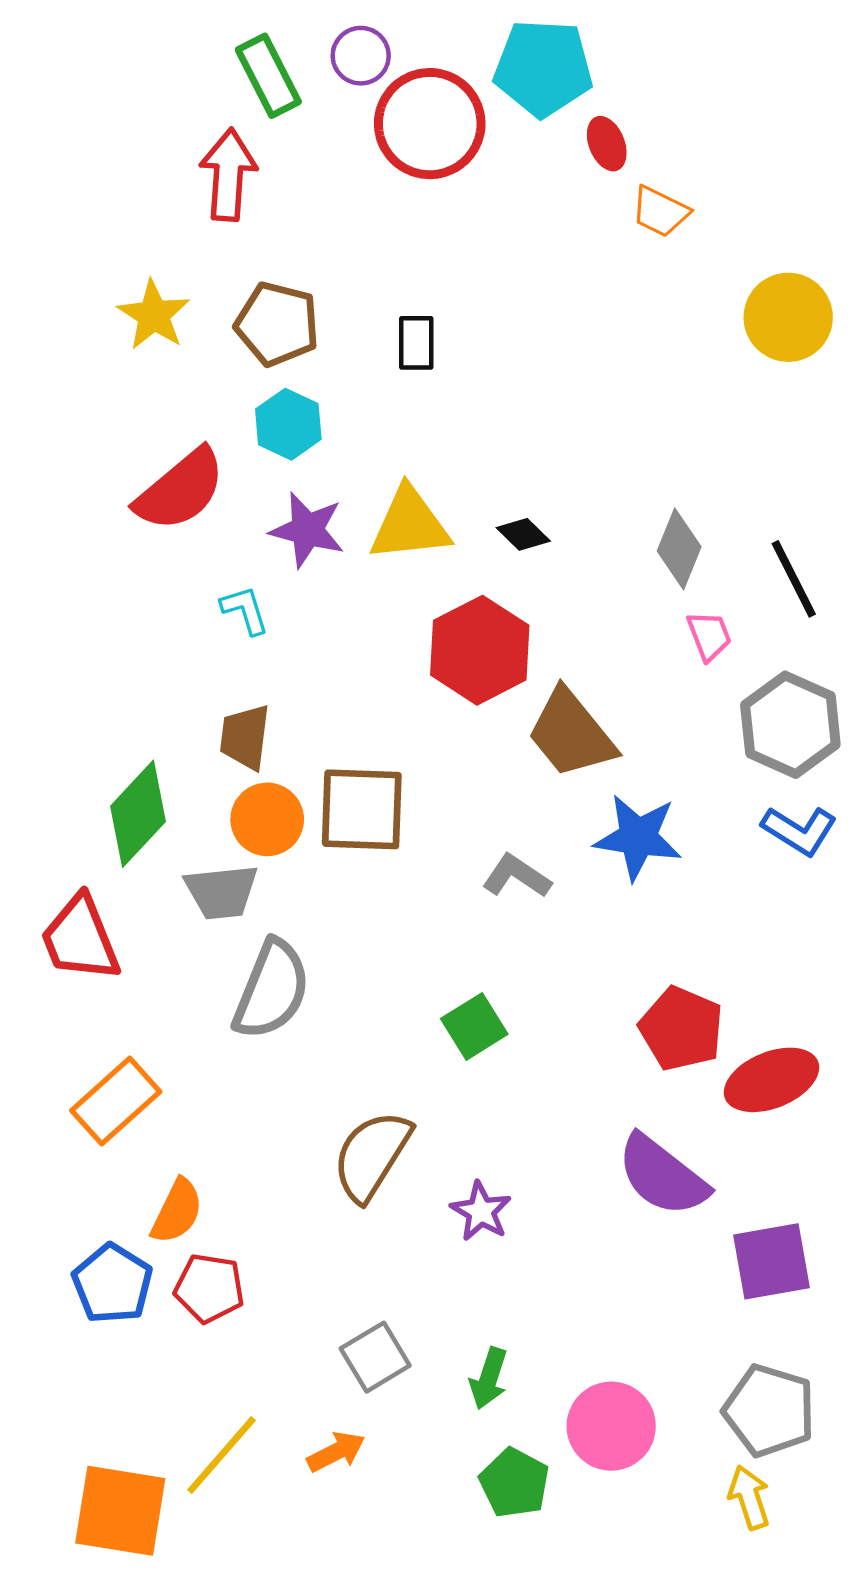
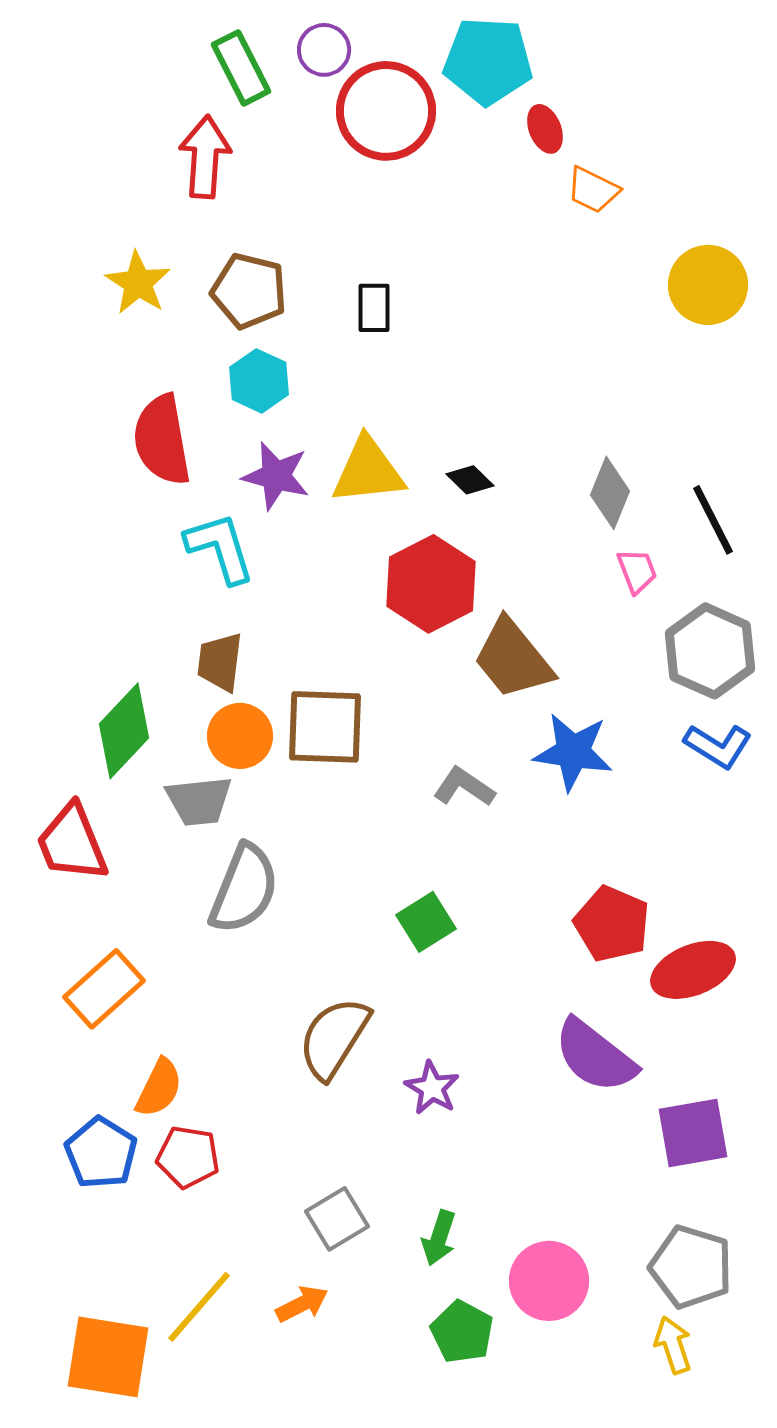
red semicircle: (180, 490) -> (162, 440), turned 120
cyan L-shape: (245, 610) -> (220, 548), size x1.6

